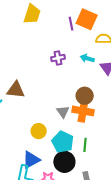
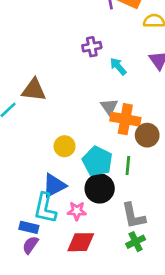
cyan arrow: (87, 58) -> (118, 66), moved, turned 32
brown circle: (85, 96) -> (147, 135), moved
gray triangle: (63, 112) -> (109, 107), moved

